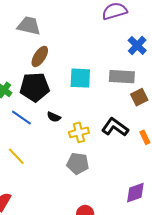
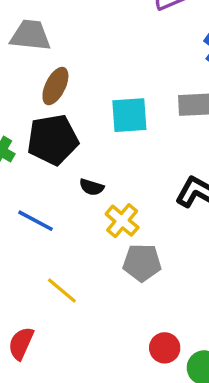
blue line: (21, 118) -> (36, 221), moved
yellow cross: (79, 132) -> (122, 221), moved, turned -30
yellow line: (16, 156) -> (62, 290), moved

